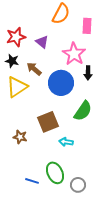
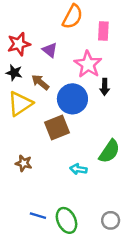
green semicircle: (83, 111) -> (109, 151), moved
brown square: (48, 122) -> (57, 127), moved
green ellipse: (55, 173) -> (66, 220), moved
gray circle: (78, 185) -> (111, 220), moved

